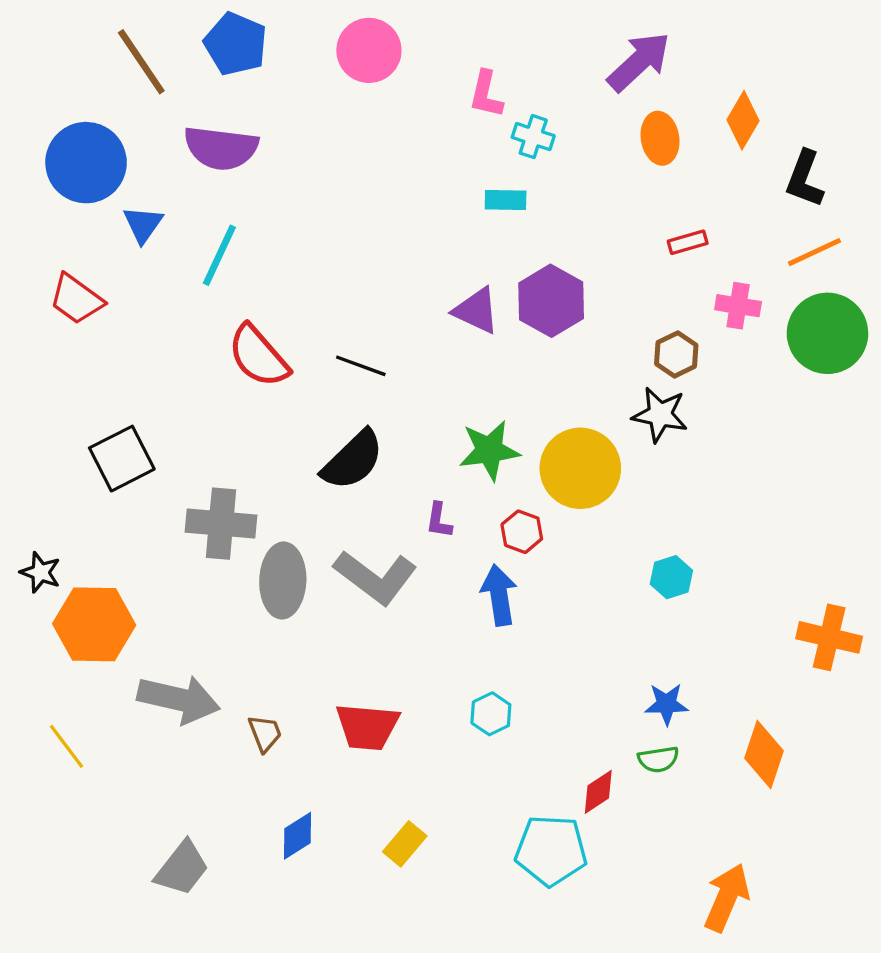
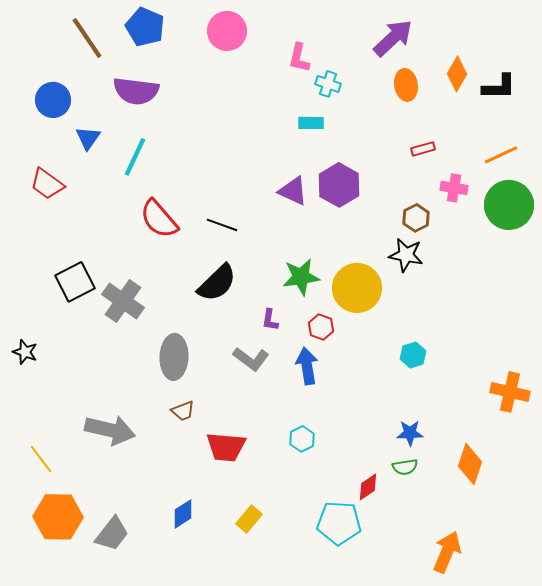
blue circle: (86, 163) -> (53, 100), size x0.7
black L-shape: (805, 179) -> (499, 87), moved, turned -111
gray cross: (221, 524) -> (123, 301), moved, turned 30
gray L-shape: (375, 577) -> (251, 359), moved, size x0.7
orange hexagon: (94, 624) -> (58, 517), moved
brown trapezoid: (265, 733) -> (183, 411), moved, turned 90

